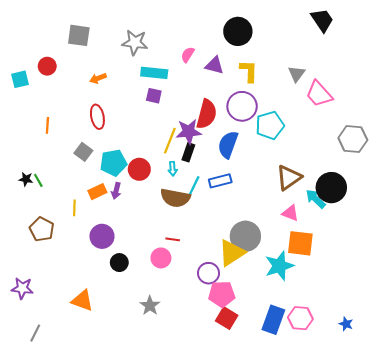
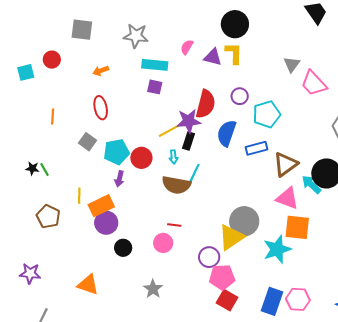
yellow L-shape: (249, 71) -> (234, 53), moved
purple circle: (242, 106) -> (240, 96), size x0.6
yellow line: (170, 141) -> (171, 130), turned 40
blue rectangle: (220, 181) -> (256, 148), moved
orange rectangle: (97, 192) -> (101, 206), moved, size x1.4
pink triangle: (290, 213) -> (287, 198), size x1.4

